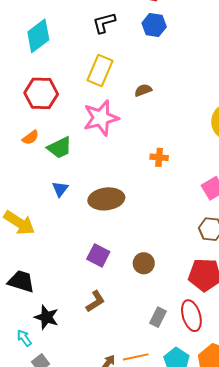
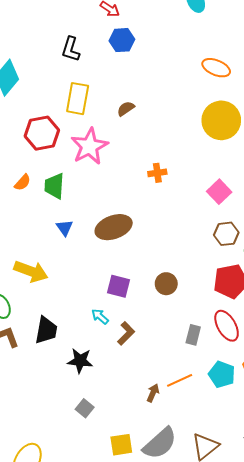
black L-shape: (104, 23) -> (71, 49), turned -45
red hexagon: (41, 93) -> (42, 133), moved
green trapezoid: (60, 148) -> (54, 186), turned 132
black trapezoid: (21, 281) -> (46, 330), turned 96
cyan arrow: (24, 338) -> (100, 317), moved

